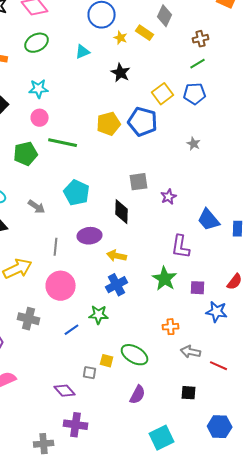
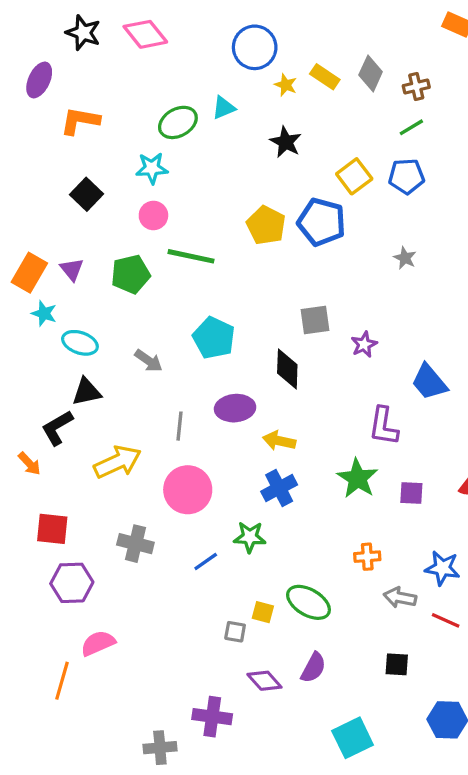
gray diamond: (165, 16) -> (371, 73), moved
green ellipse: (37, 43) -> (178, 122), moved
yellow pentagon: (109, 124) -> (266, 225), turned -30
blue star: (217, 312) -> (442, 568), moved
purple diamond: (65, 391) -> (264, 681), moved

